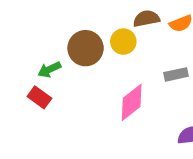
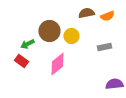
yellow circle: (123, 42) -> (71, 36), moved
pink diamond: (132, 102) -> (57, 64), moved

